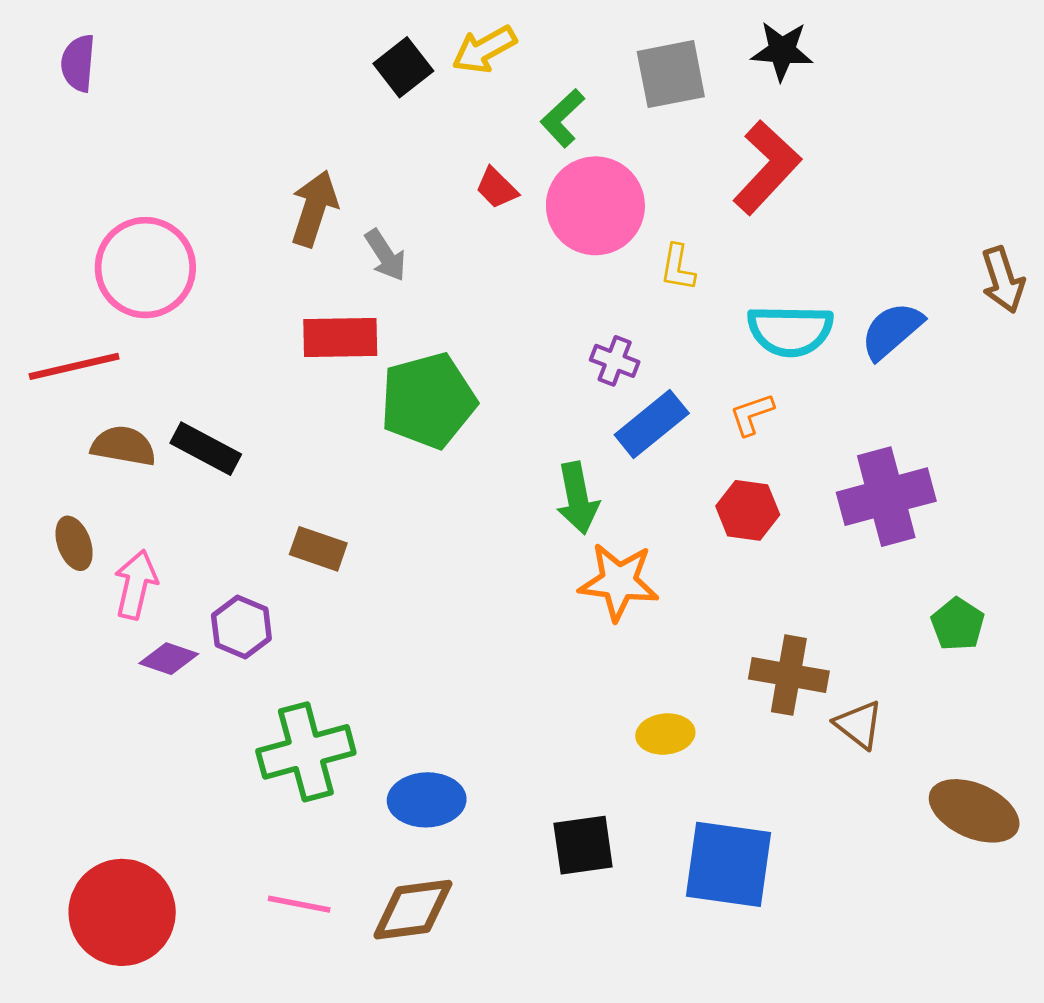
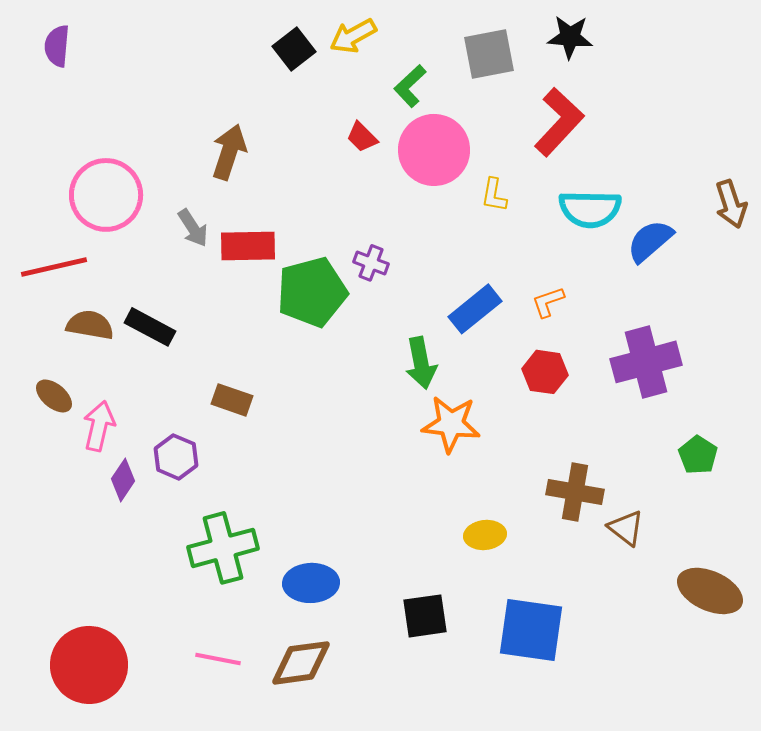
gray arrow: (385, 255) -> (193, 228), moved
cyan semicircle: (790, 331) -> (590, 209), moved
purple cross: (615, 361) -> (371, 263), moved
brown ellipse: (74, 543) -> (54, 396), turned -30
purple diamond: (169, 659) -> (123, 480), turned -75

